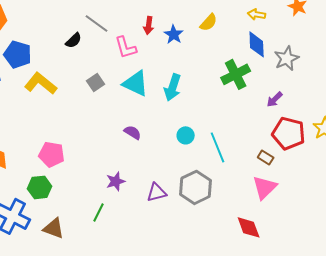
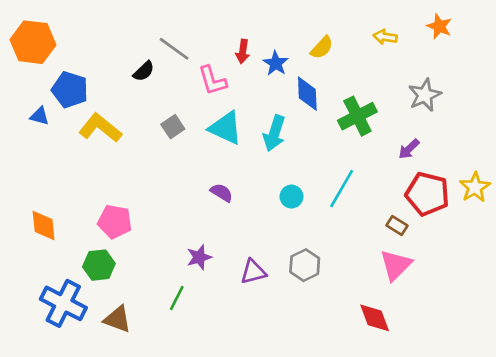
blue diamond: (257, 44) -> (307, 94), moved
cyan line: (218, 147) -> (342, 189), moved, turned 52
gray hexagon: (196, 187) -> (305, 265), size x0.7

